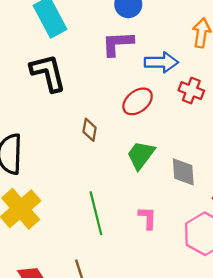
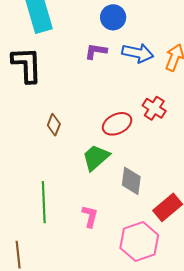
purple L-shape: (118, 44) -> (96, 51), size x0.7
blue arrow: (161, 62) -> (138, 53), moved
red ellipse: (138, 101) -> (117, 124), moved

